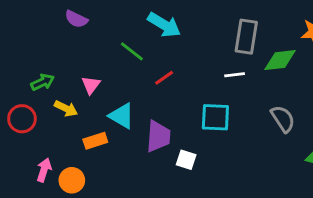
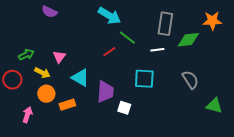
green line: (132, 51) -> (127, 38), moved
orange rectangle: (95, 141) -> (67, 105), moved
orange circle: (72, 180) -> (46, 94), moved

